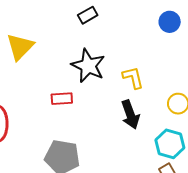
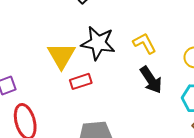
yellow triangle: (20, 47) -> (61, 56), moved

